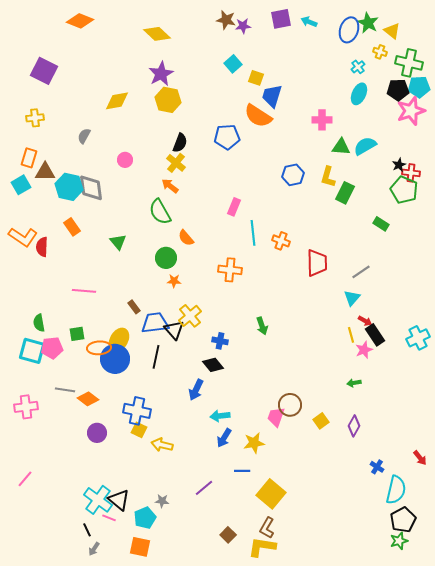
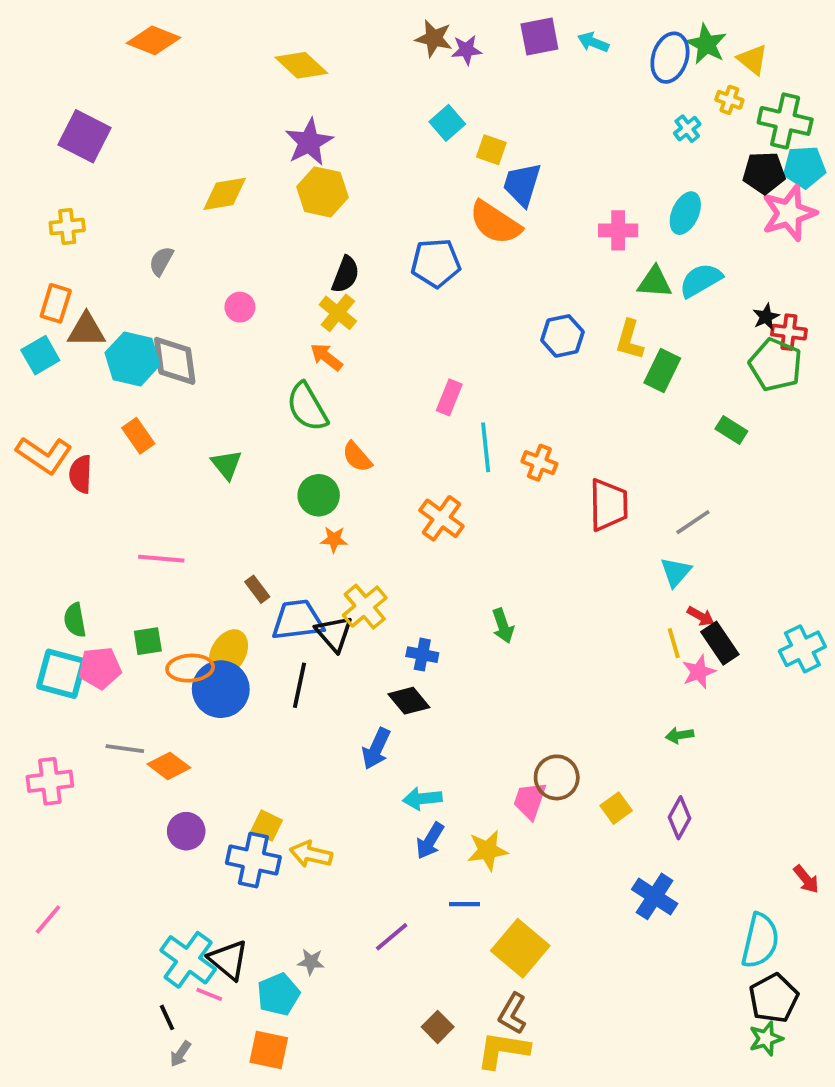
cyan ellipse: (359, 94) -> (685, 213), moved
orange cross: (230, 270) -> (441, 518), turned 30
blue cross: (137, 411) -> (253, 860), moved
blue cross: (377, 467) -> (655, 896), moved, size x1.6

